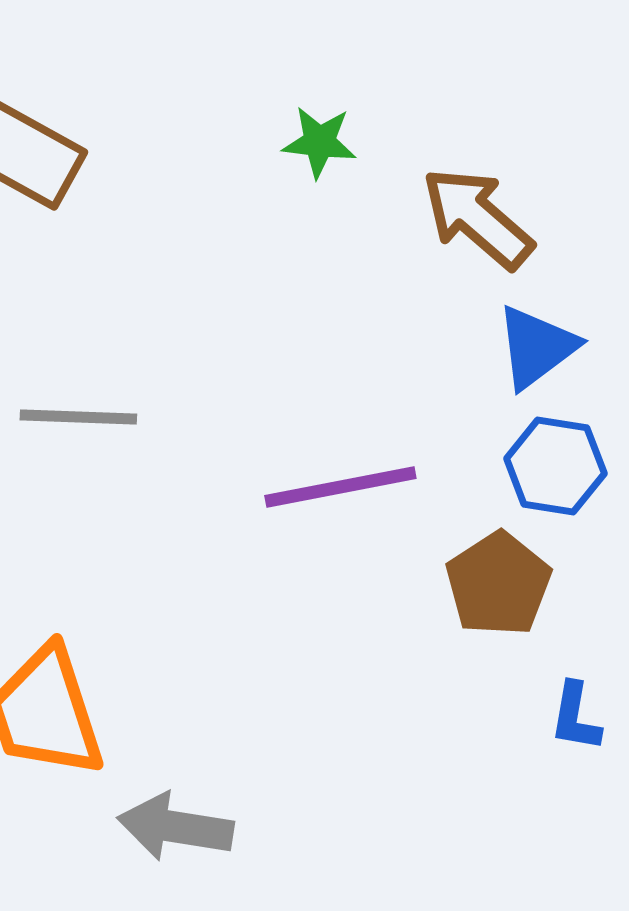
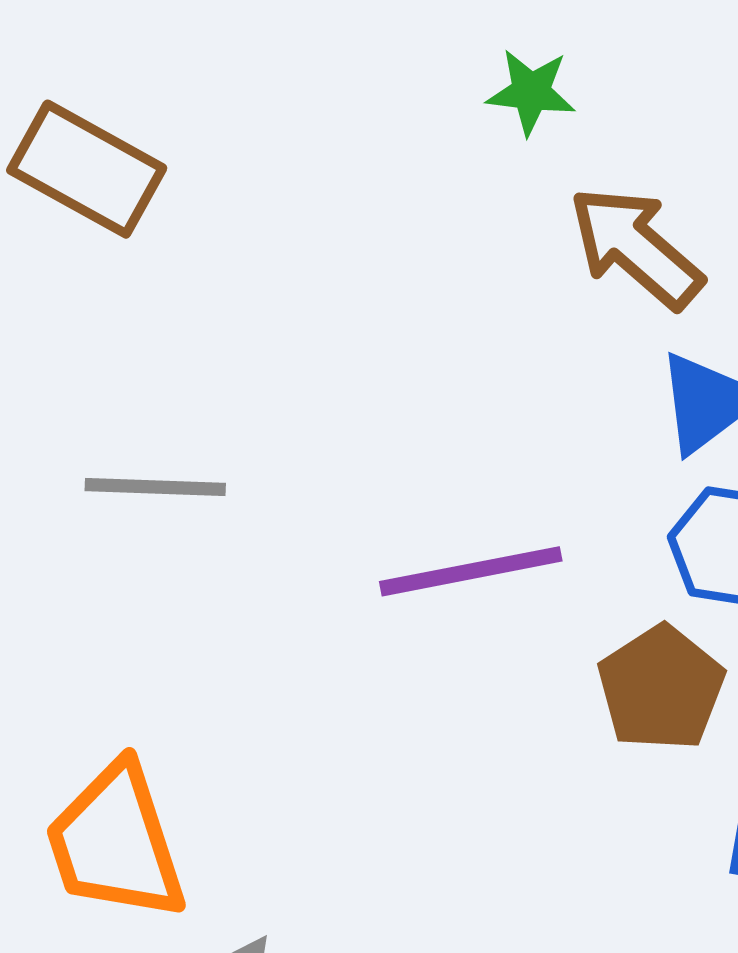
green star: (319, 142) -> (531, 92), moved

